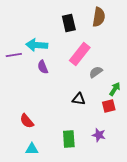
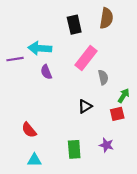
gray semicircle: (96, 72) -> (103, 77), turned 112
black triangle: (79, 99) -> (85, 106), turned -40

